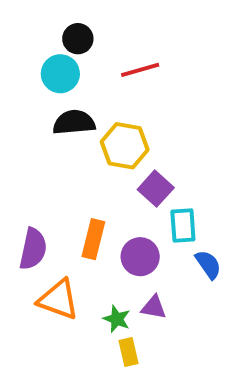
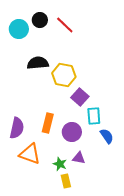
red line: (140, 70) -> (65, 25), moved, turned 60
cyan circle: (60, 74) -> (19, 29), moved

